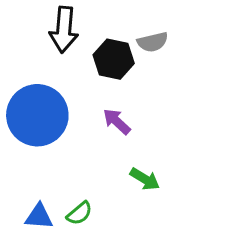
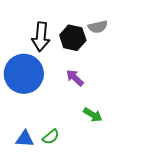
black arrow: (64, 30) -> (41, 37), moved

